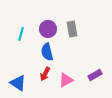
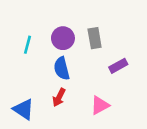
purple rectangle: (95, 75) -> (118, 66), moved
pink triangle: (66, 80) -> (100, 105), moved

